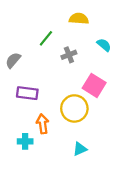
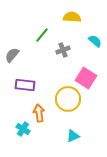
cyan cross: (25, 141) -> (23, 129), turned 32

